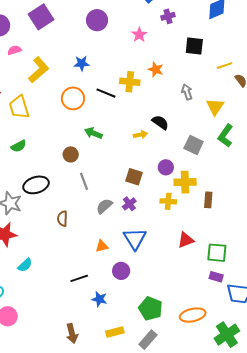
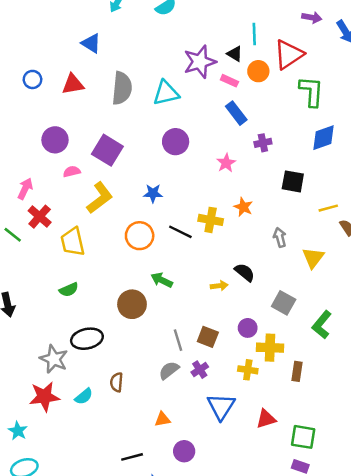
purple square: (41, 17) -> (107, 150), moved, turned -30
green L-shape: (225, 136) -> (322, 325), moved
brown circle: (71, 154) -> (132, 304), size x1.5
gray line: (84, 181) -> (178, 340), moved
blue triangle: (135, 239) -> (221, 406), moved
cyan semicircle: (25, 265) -> (84, 396), moved

